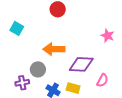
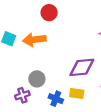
orange arrow: (54, 49) -> (34, 40), moved

